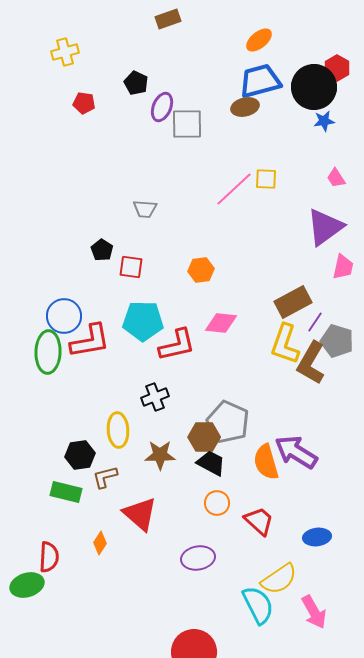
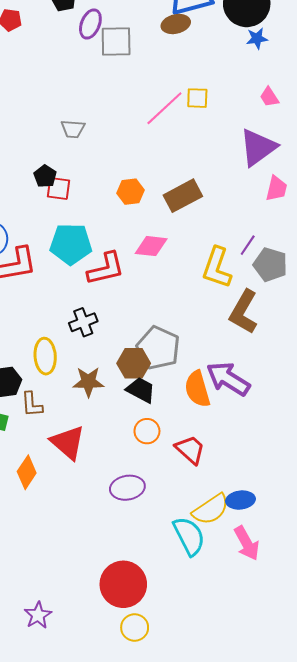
black pentagon: (102, 250) -> (45, 176), moved
brown rectangle: (293, 302) -> (183, 196), moved
brown L-shape: (311, 363) -> (244, 312), moved
brown L-shape: (105, 477) -> (32, 404), turned -80
blue ellipse: (317, 537) -> (241, 500), moved
orange diamond: (100, 543) -> (27, 472), size x1.4

